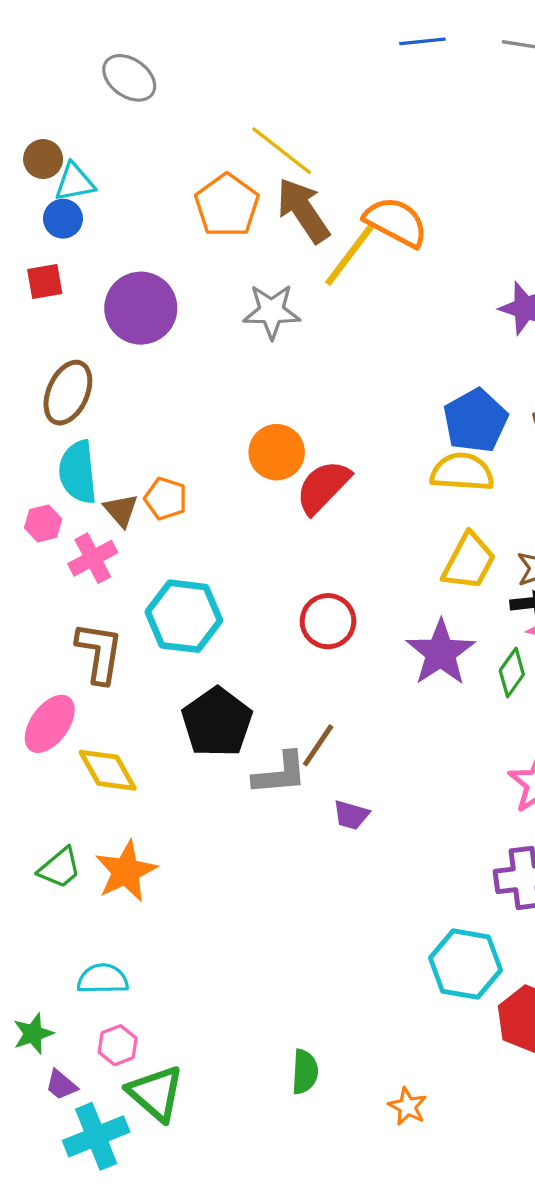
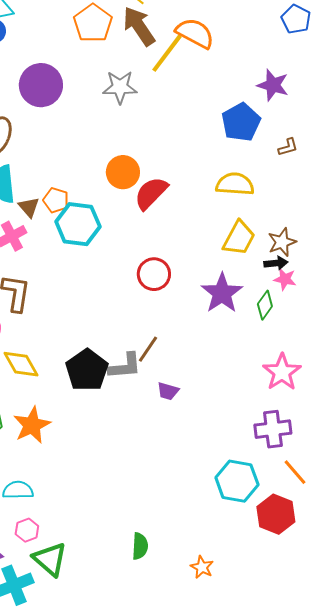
blue pentagon: (475, 421) -> (241, 122), moved
cyan hexagon: (184, 616) -> (78, 224), moved
black pentagon: (217, 722) -> (87, 370), moved

